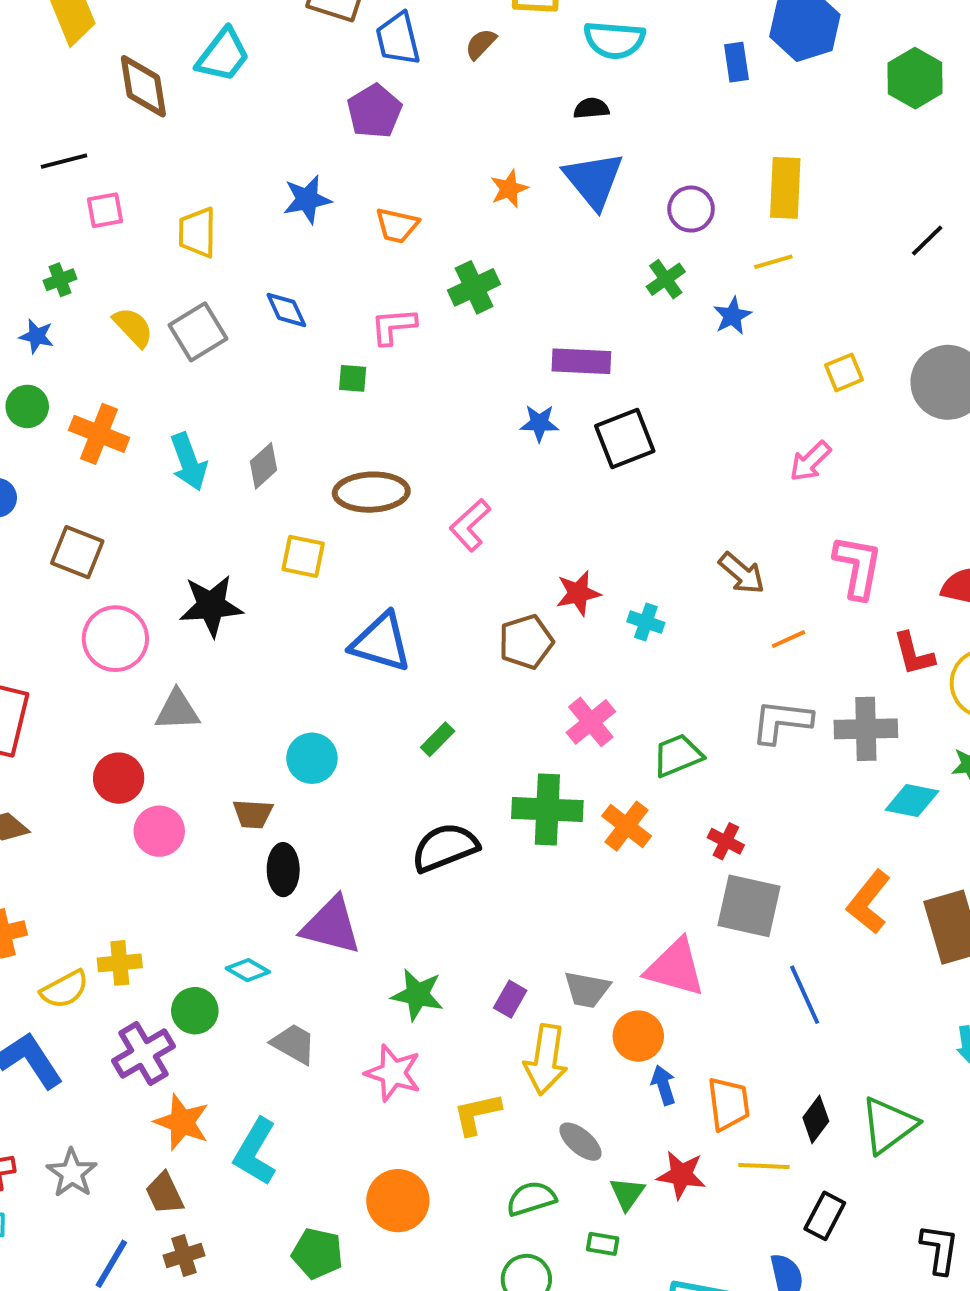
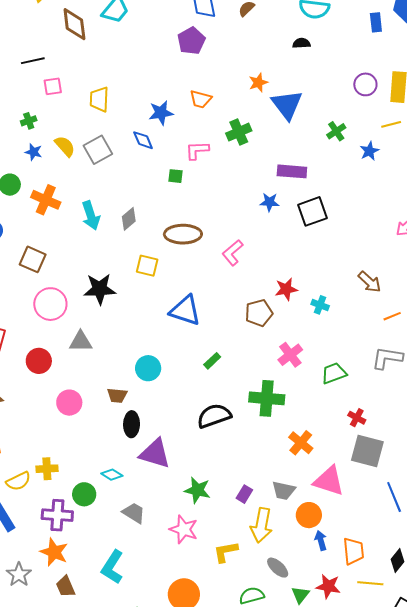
blue triangle: (594, 180) -> (287, 105), moved
blue star: (307, 200) -> (161, 113), moved
purple circle: (691, 209) -> (365, 84), moved
blue star: (37, 336) -> (34, 152), moved
red circle: (119, 778) -> (39, 361), moved
orange cross: (627, 826) -> (301, 443), moved
purple cross: (143, 1053) -> (57, 515), turned 32
orange star: (182, 1122) -> (54, 552), moved

